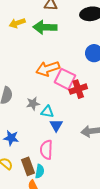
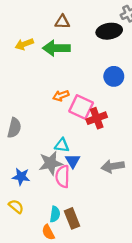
orange arrow: (48, 69) -> (61, 96), size x0.6
gray star: (33, 104) -> (51, 163), moved, size x1.5
pink semicircle: (46, 150) -> (63, 176), moved
brown rectangle: (28, 166) -> (72, 218), moved

